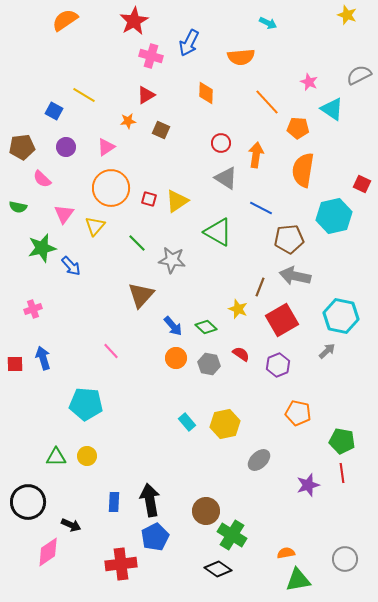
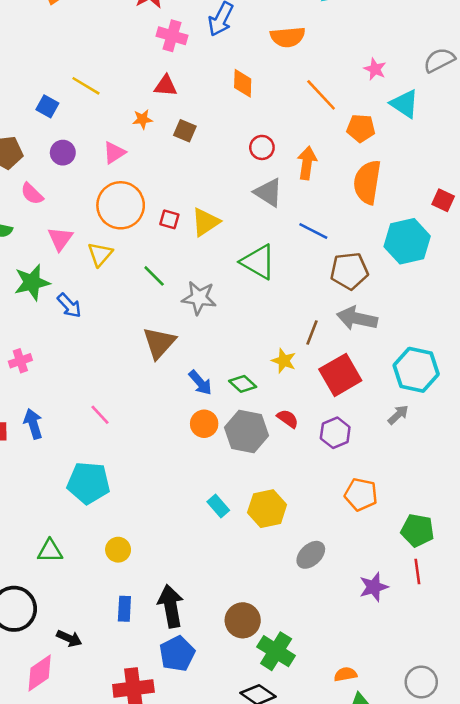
red triangle: (146, 95) -> (166, 86), turned 36
pink line: (111, 351) -> (100, 415), moved
gray hexagon: (209, 364) -> (247, 431), size x1.5
yellow circle: (87, 456) -> (118, 550), moved

